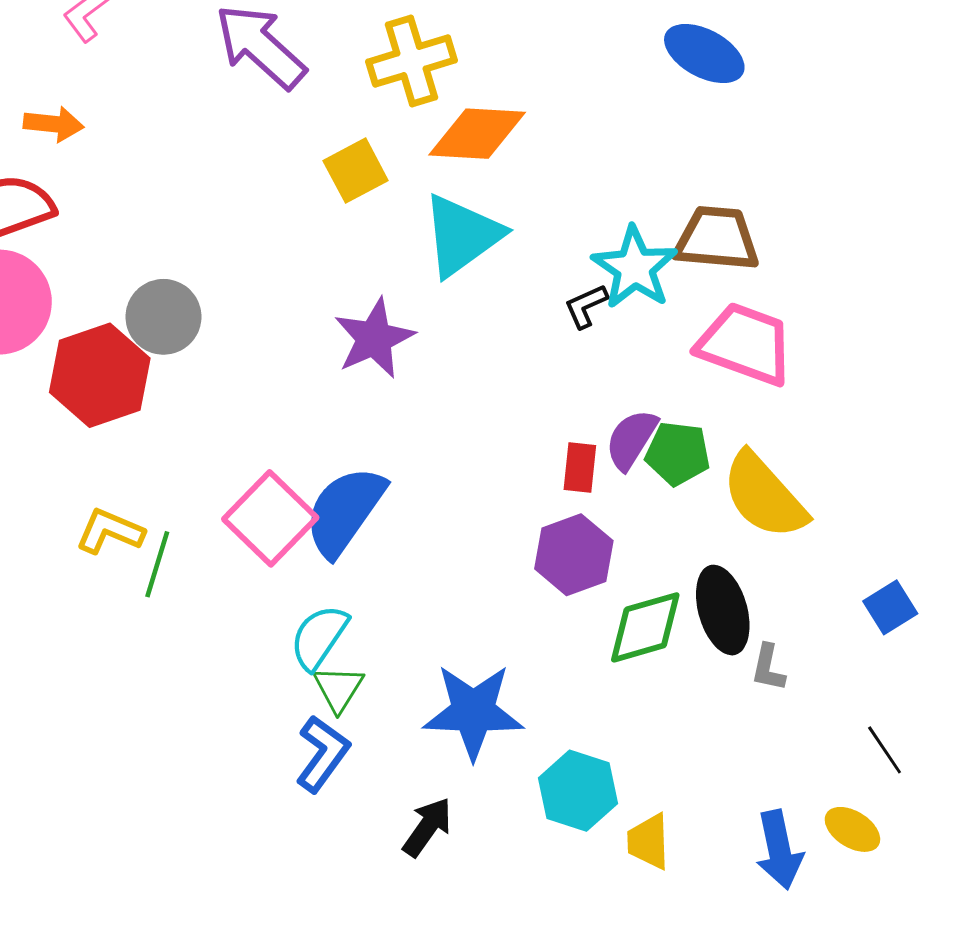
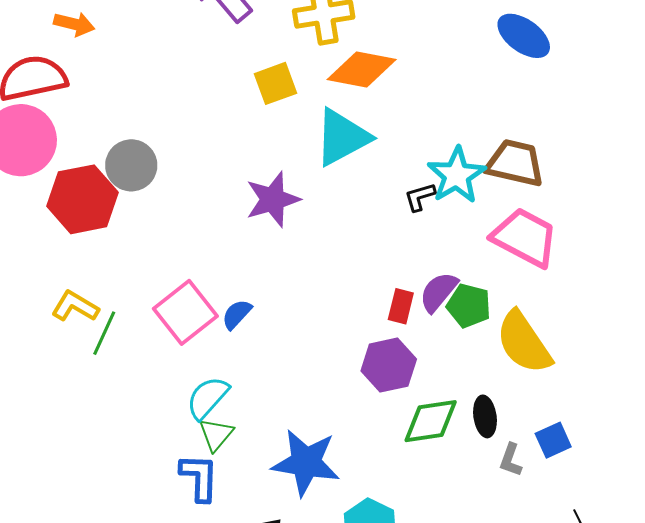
blue semicircle: (345, 511) -> (237, 314), size x0.5
blue square: (890, 607) -> (553, 440), moved
black ellipse: (723, 610) -> (485, 416), size x0.7
blue L-shape: (323, 754) -> (199, 477), turned -42

